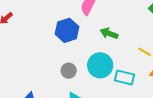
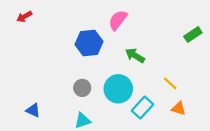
cyan rectangle: (125, 78) -> (143, 108), turned -72

